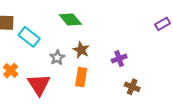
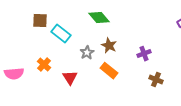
orange rectangle: (81, 77) -> (109, 71), turned -60
red triangle: (39, 85) -> (70, 78), size x0.7

